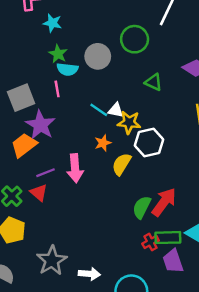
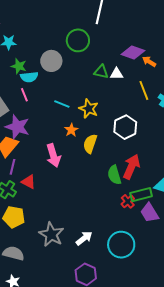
white triangle: (116, 110) -> (116, 74), moved
yellow star: (129, 122) -> (89, 109), turned 30
white hexagon: (149, 142) -> (125, 127), moved
purple line: (46, 173) -> (12, 167), moved, turned -42
green semicircle: (142, 207) -> (114, 175), turned -30
white arrow: (89, 274) -> (84, 238), turned -30

